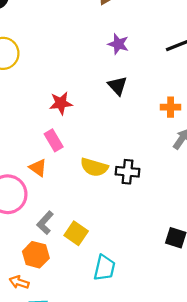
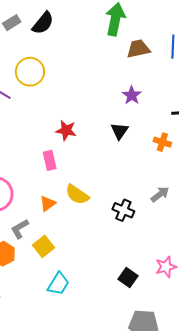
orange cross: (171, 107) -> (162, 142), moved
orange triangle: (38, 168) -> (48, 204), moved, turned 30
black cross: (128, 172) -> (123, 210), moved

